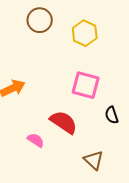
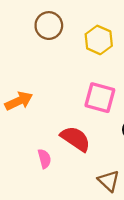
pink semicircle: (36, 140) -> (44, 159), turned 42

